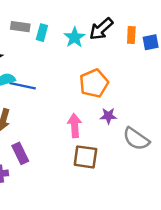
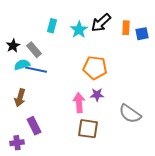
gray rectangle: (20, 27) -> (34, 50), moved, turned 42
orange pentagon: (94, 83) -> (95, 68), turned 30
purple star: (108, 116) -> (97, 95), moved

